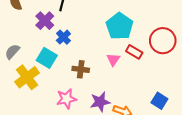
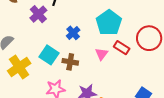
blue cross: (63, 37) -> (73, 33), moved
cyan square: (47, 58) -> (49, 55), moved

